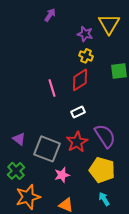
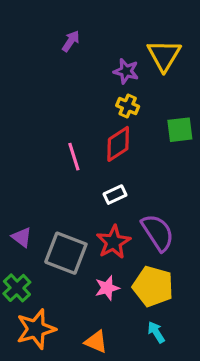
pink star: (62, 175) -> (107, 288), moved

